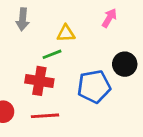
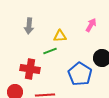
red cross: (39, 81) -> (30, 69), moved
blue pentagon: (94, 86) -> (80, 74), turned -30

